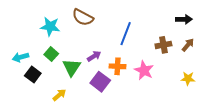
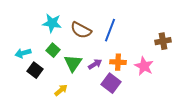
brown semicircle: (83, 17) -> (81, 30), moved
blue line: (126, 34) -> (110, 30), moved
purple arrow: (94, 56) -> (95, 64), moved
purple square: (100, 82) -> (111, 83), moved

